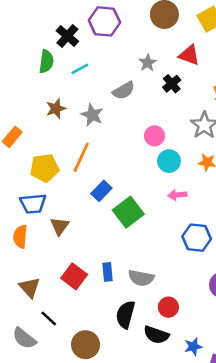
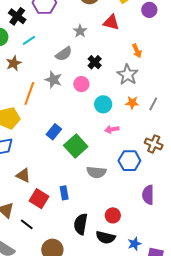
black cross: (172, 84) -> (95, 62), moved
brown star: (56, 109) -> (14, 63), moved
gray star: (92, 115) -> (53, 80), moved
pink circle: (154, 136) -> (81, 84), moved
orange line: (81, 157) -> (29, 93), moved
brown triangle: (60, 226) -> (23, 175), moved, turned -35
gray semicircle: (141, 278) -> (96, 172), moved
black line: (49, 318) -> (27, 224), moved

